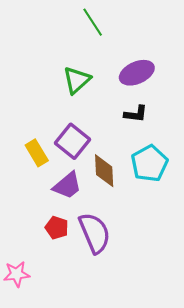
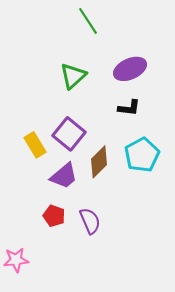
brown diamond: (104, 171) -> (99, 162), turned 48
purple semicircle: (95, 233) -> (90, 221), size x0.7

